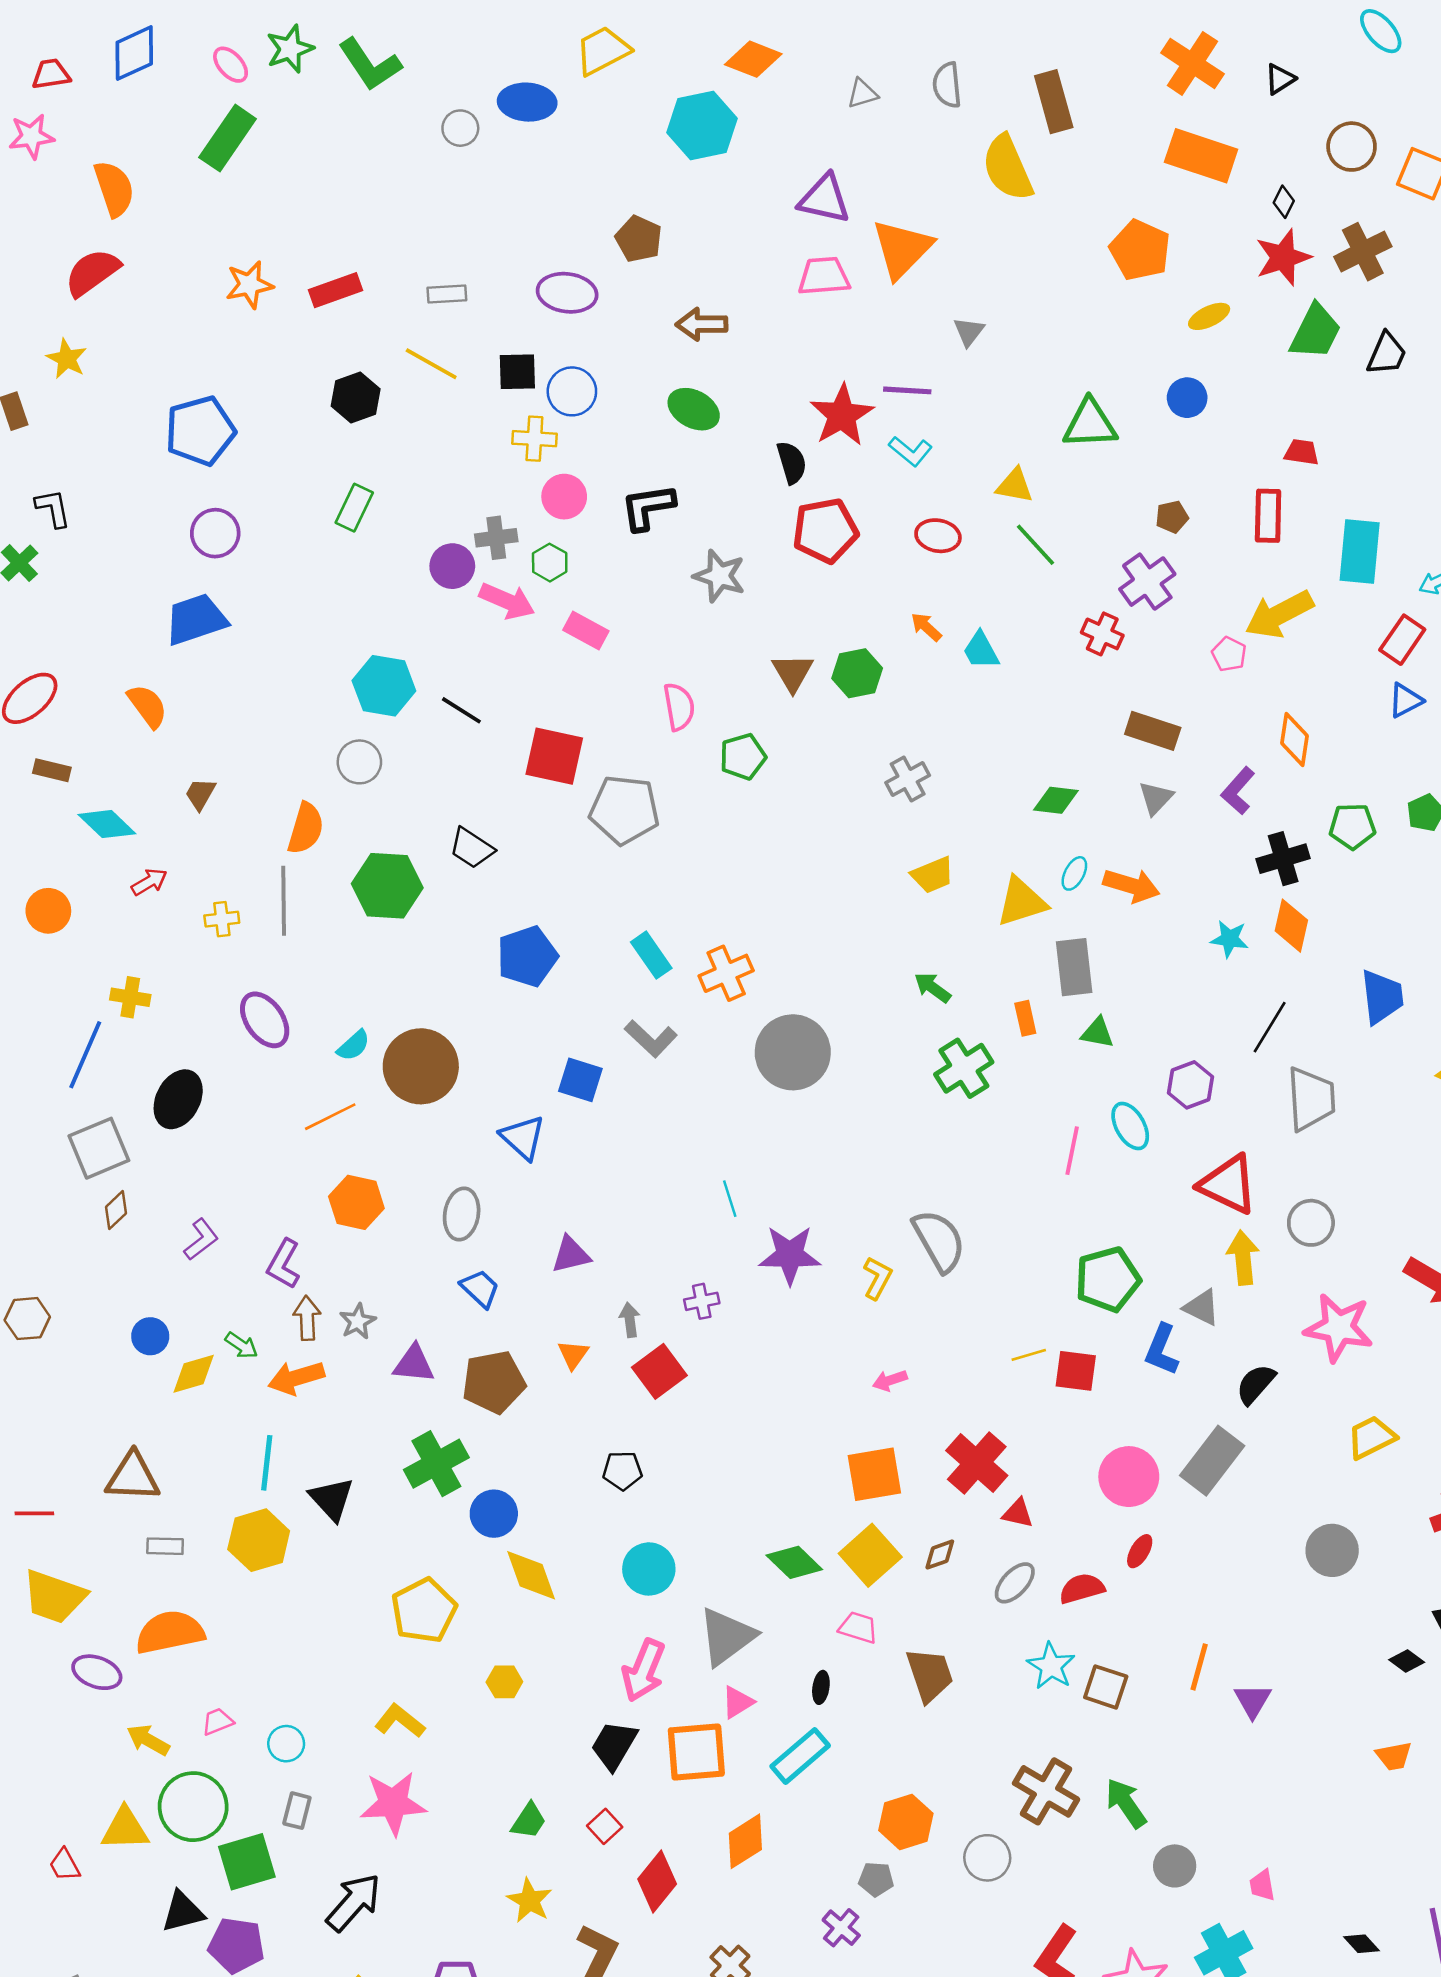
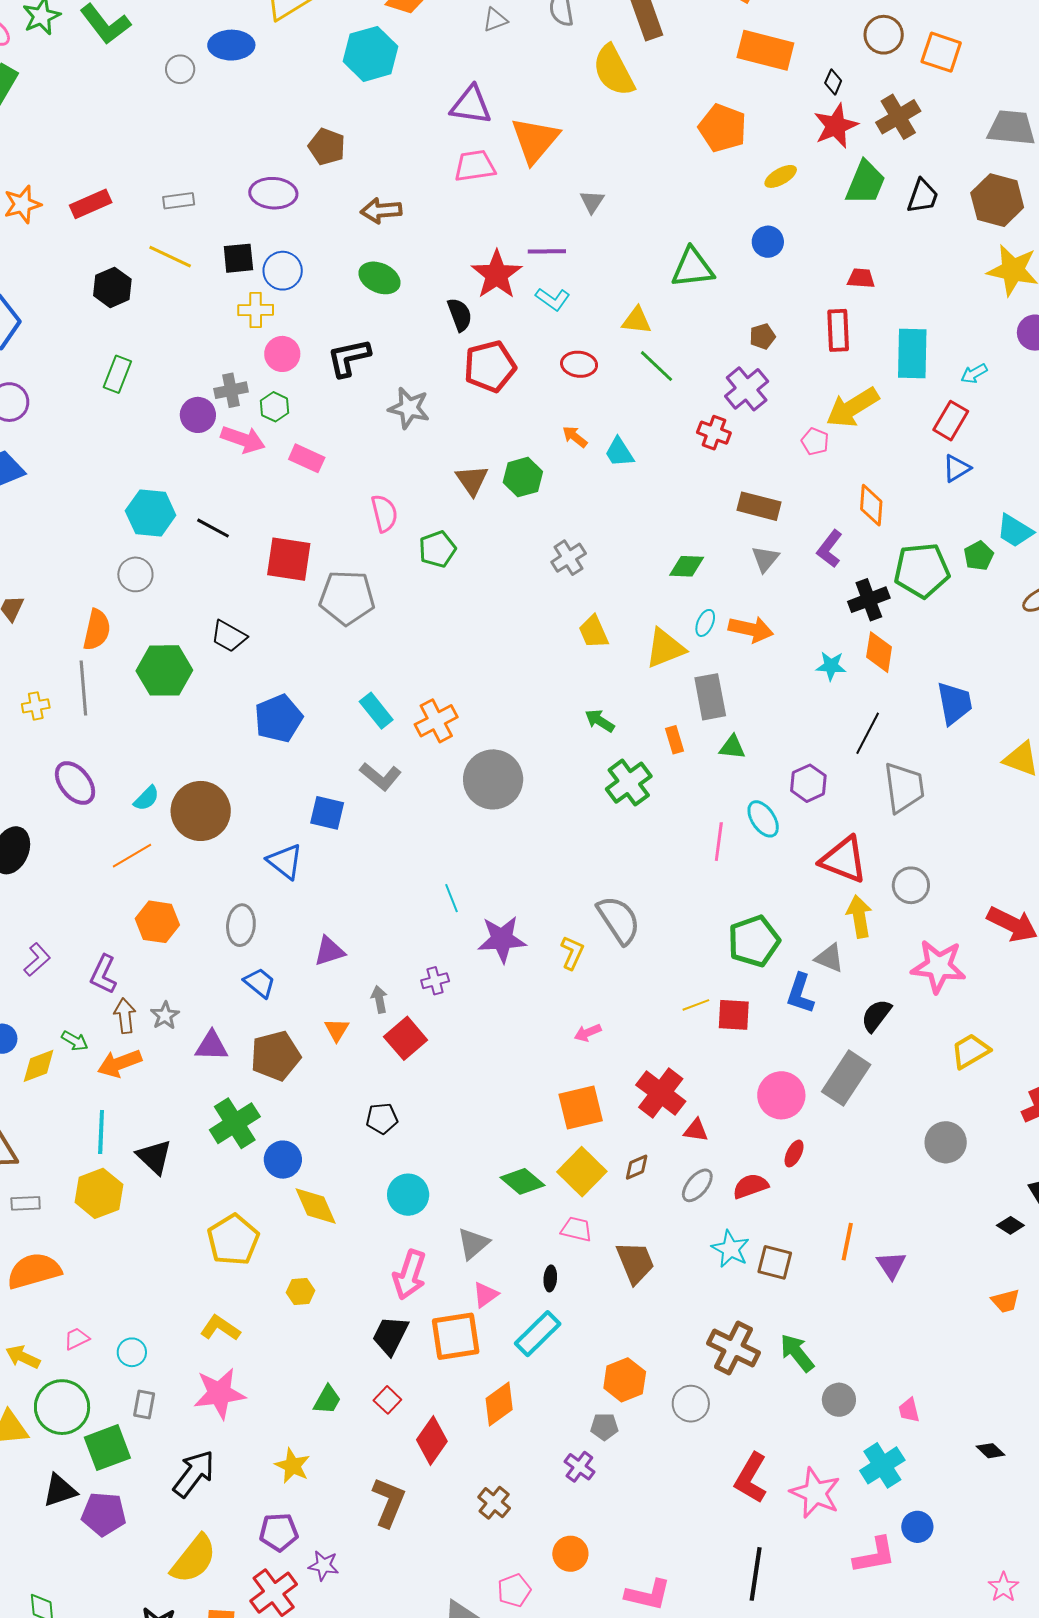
green pentagon: (1352, 826) -> (922, 570), size x1.5
yellow trapezoid: (933, 875) -> (594, 632), turned 93
gray triangle: (727, 1636) -> (473, 1244), size x0.7
yellow star: (530, 1901) -> (292, 1466), moved

